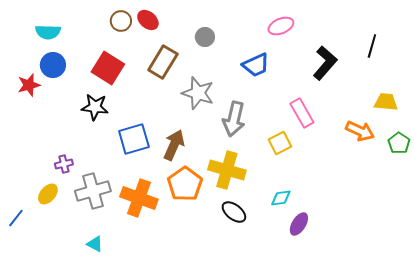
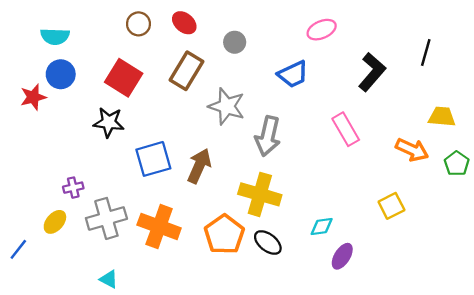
red ellipse: (148, 20) -> (184, 23), moved
yellow square: (280, 143) -> (391, 206), moved
orange pentagon: (185, 184) -> (224, 234), moved

